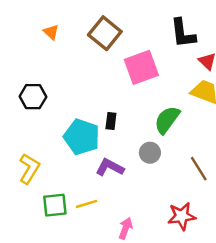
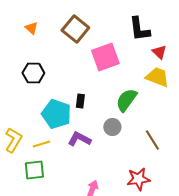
black hexagon: (33, 97) -> (33, 73), moved
yellow line: (87, 204) -> (41, 144), moved

